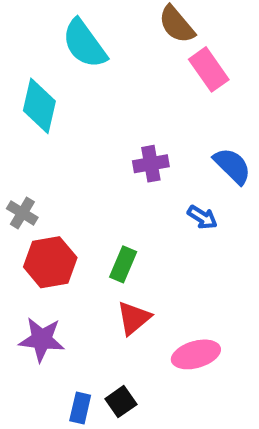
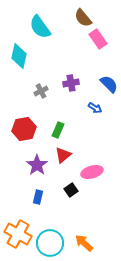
gray cross: (22, 213) -> (41, 91), moved, turned 32
purple star: (42, 339) -> (37, 165), moved, turned 30
black square: (121, 402) -> (71, 190), moved

